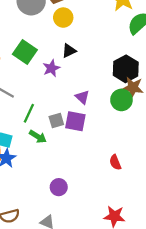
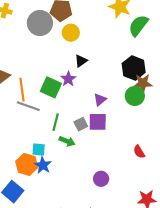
green square: (25, 52) -> (51, 87), moved
purple triangle: (82, 97) -> (100, 100), turned 48
purple circle: (59, 187) -> (101, 179), moved

